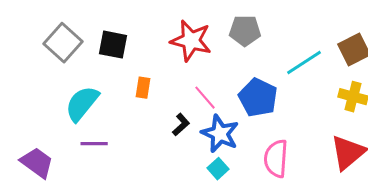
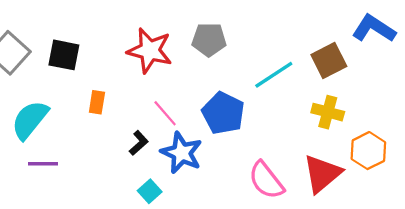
pink semicircle: (276, 159) -> (266, 180), moved, turned -42
cyan square: (218, 169) -> (150, 191), moved

